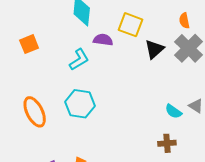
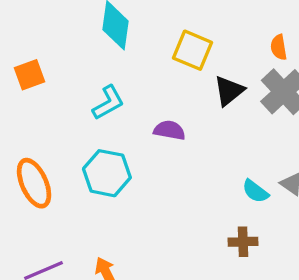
purple semicircle: (103, 40) -> (169, 130), moved

